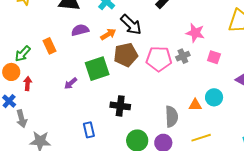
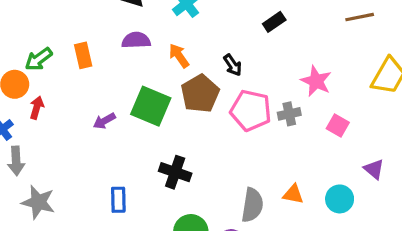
black arrow: (131, 25) -> (233, 65), moved, size x0.6
orange arrow: (108, 34) -> (179, 56), turned -105
brown pentagon: (126, 55) -> (200, 94), turned -30
green square: (97, 69) -> (151, 106), turned 30
cyan circle: (214, 97) -> (340, 199), moved

